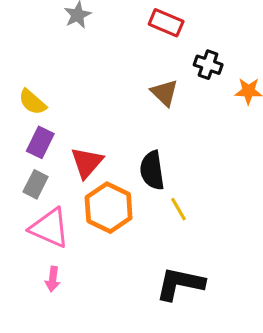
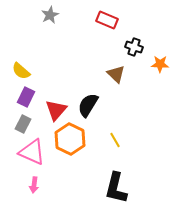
brown triangle: (165, 93) -> (116, 74), moved
black semicircle: (152, 170) -> (88, 105), moved, turned 40
black L-shape: (180, 284) -> (116, 188), turned -88

